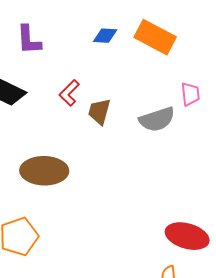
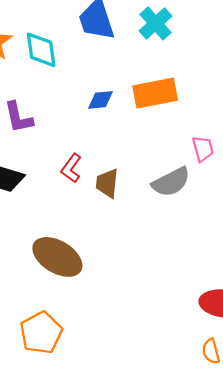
orange rectangle: (155, 37) -> (155, 93), turned -30
brown ellipse: (44, 171) -> (57, 257), turned 39

